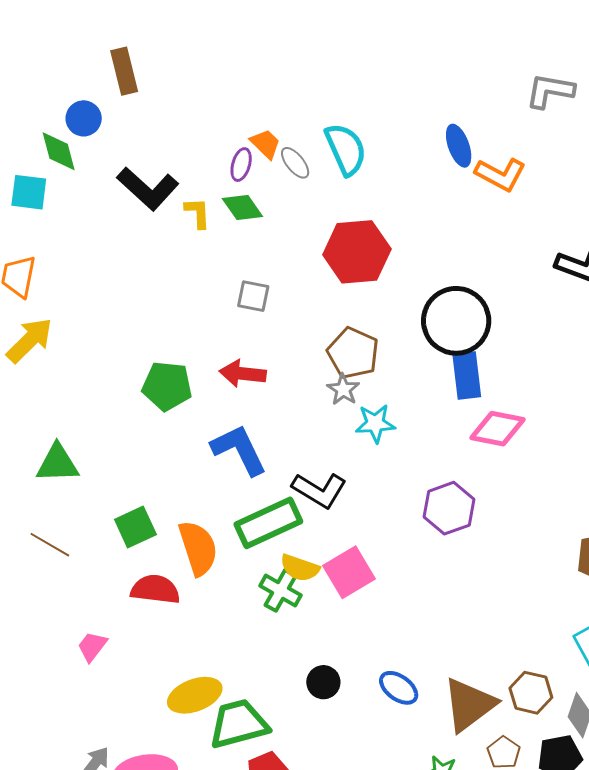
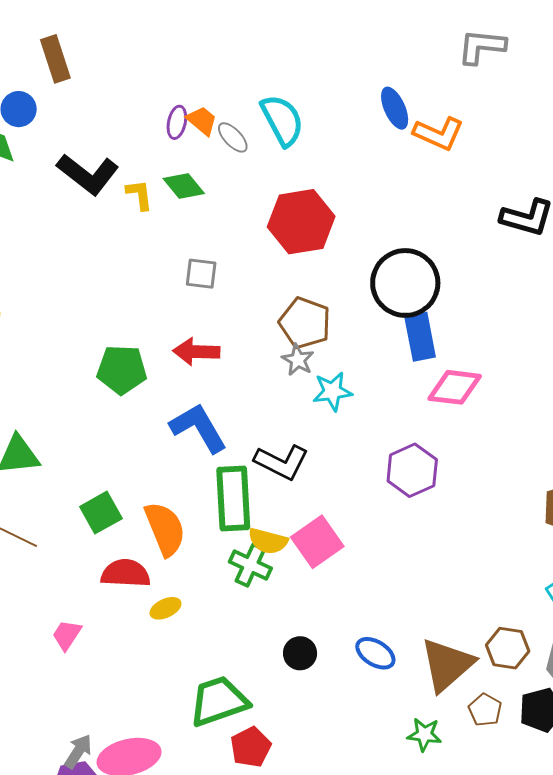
purple ellipse: (241, 165) -> (177, 122), moved
green rectangle: (268, 523) -> (233, 498), turned -64
yellow ellipse: (195, 695) -> (165, 608), moved, size x0.6

